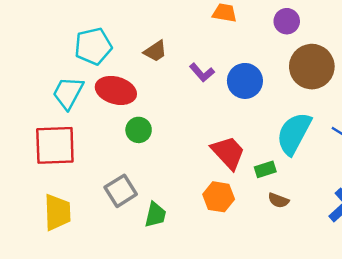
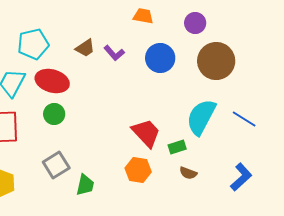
purple L-shape: (202, 73) -> (114, 53), moved
blue circle: (245, 81) -> (160, 58), moved
green circle: (139, 130) -> (54, 114), moved

